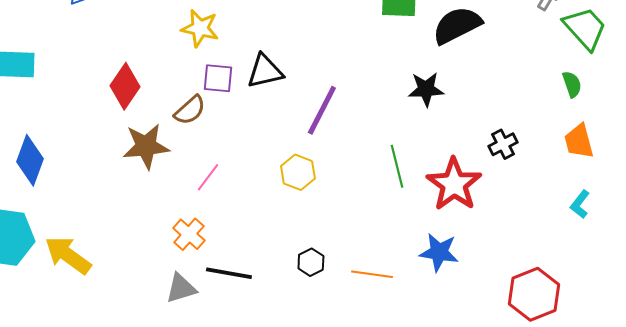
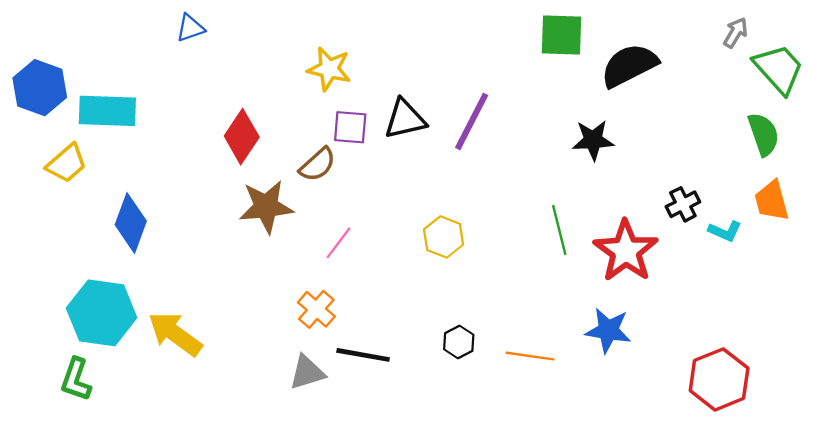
green semicircle: (572, 84) -> (763, 134), size x1.4
purple line: (322, 110) -> (472, 121), moved
cyan L-shape: (580, 204) -> (725, 231), moved, turned -104

